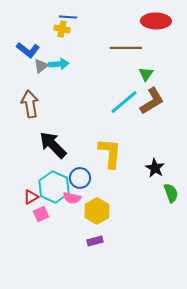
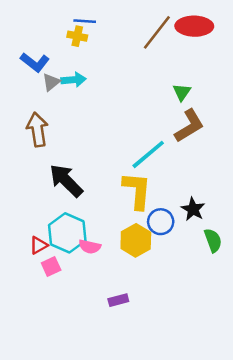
brown line: (126, 48) -> (157, 32), moved, turned -52
cyan line: (124, 102) -> (148, 154), moved
blue circle: (80, 178) -> (161, 222), moved
yellow hexagon: (97, 211) -> (136, 240), moved

